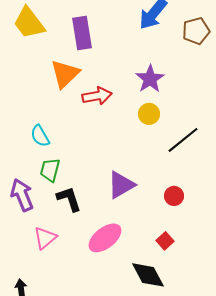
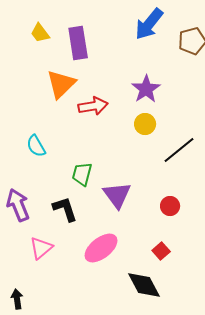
yellow trapezoid: (29, 23) -> (40, 33), moved, size x0.6
green trapezoid: (50, 170) -> (82, 174), moved
purple triangle: (121, 185) -> (117, 195), turned -36

